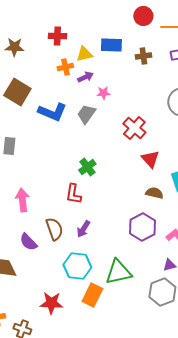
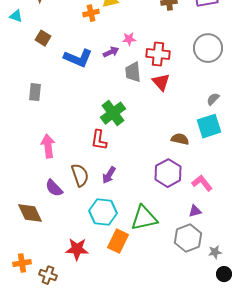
purple arrow: (85, 77) -> (111, 52), moved
brown square: (17, 92) -> (43, 38), size x0.6
gray trapezoid: (86, 114) -> (133, 72), moved, turned -40
red cross: (134, 128) -> (158, 54), moved, turned -35
red triangle: (150, 159) -> (161, 82), moved
green cross: (87, 167) -> (113, 113), size x1.4

